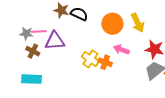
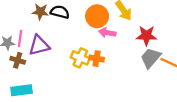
pink line: (38, 32) -> (20, 38), turned -70
pink arrow: (121, 50) -> (107, 33), moved

